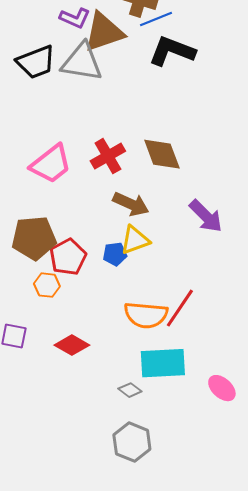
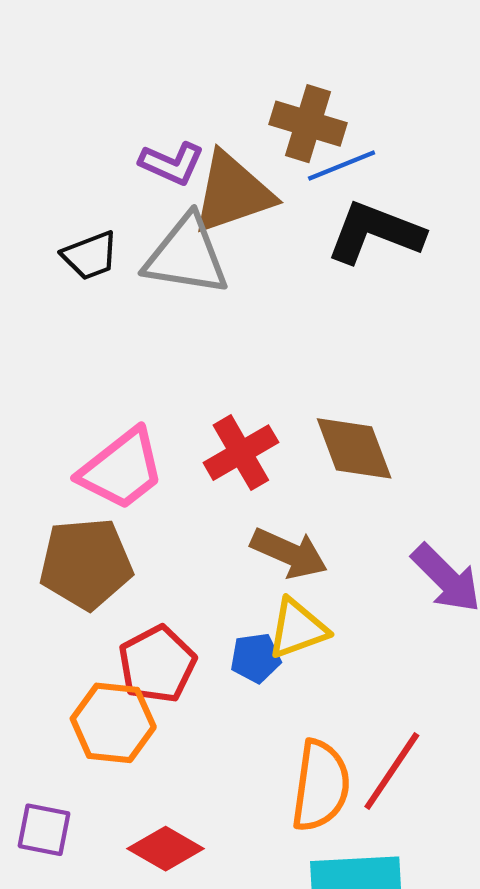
black trapezoid: (36, 62) -> (90, 256), size x0.7
brown pentagon: (34, 238) -> (86, 564), moved
orange hexagon: (47, 285) -> (113, 723), size x1.5
orange semicircle: (146, 315) -> (321, 786), turned -87

